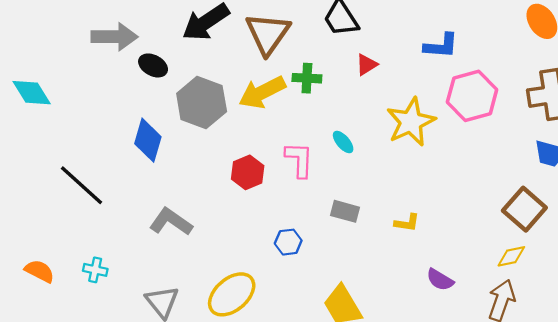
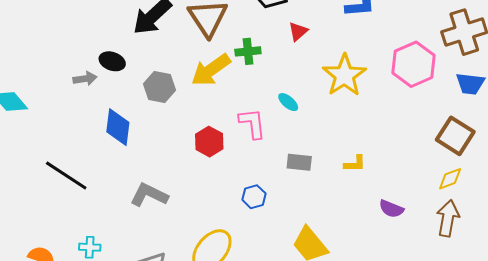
gray arrow: (114, 37) -> (85, 79), moved, size x0.6
pink hexagon: (472, 96) -> (414, 64), moved
gray hexagon: (202, 103) -> (160, 87), size x0.7

